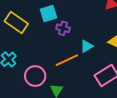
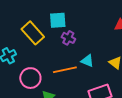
yellow rectangle: (16, 23) -> (33, 33), moved
cyan triangle: (87, 46) -> (87, 61), turned 40

